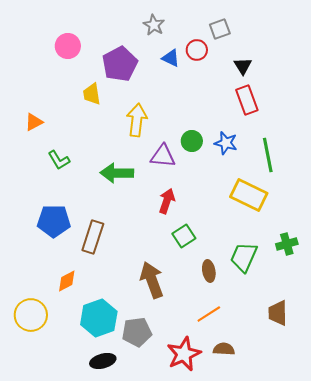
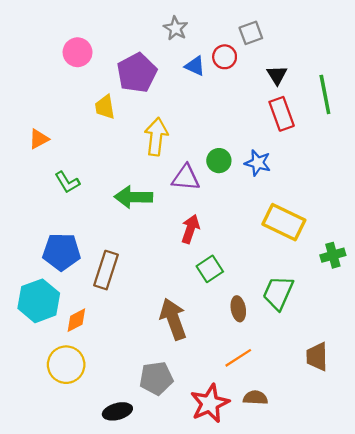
green line: (268, 155) -> (325, 94), moved
green cross: (287, 244) -> (333, 255), moved
yellow circle: (31, 315) -> (66, 365), moved
cyan hexagon: (99, 318) -> (39, 301), moved

